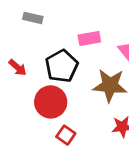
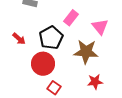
pink rectangle: (89, 39) -> (71, 18), turned -42

